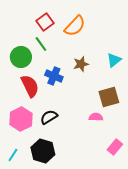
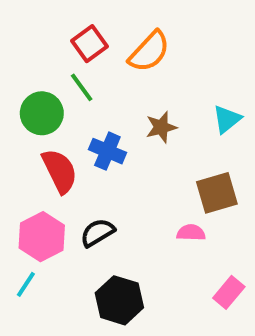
black hexagon: (43, 151) -> (119, 300), moved
cyan line: (13, 155) -> (26, 284), moved

